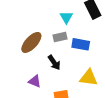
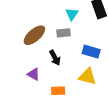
blue rectangle: (81, 44) -> (91, 52), moved

